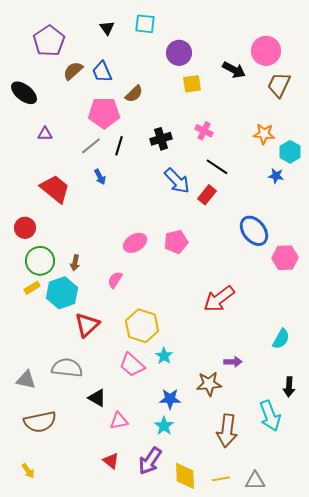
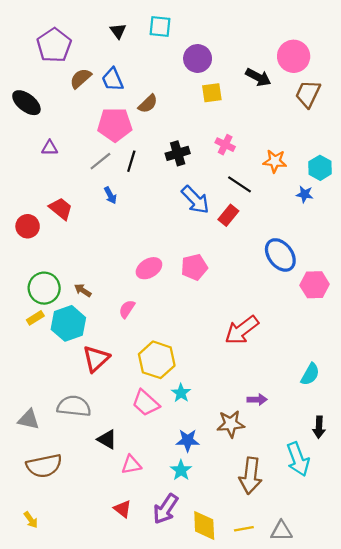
orange star: (264, 134) -> (275, 161), moved
red trapezoid: (55, 189) -> (61, 209), size x0.7
red circle: (25, 228) -> (28, 226), moved
brown arrow: (75, 263) -> (83, 290), turned 112

